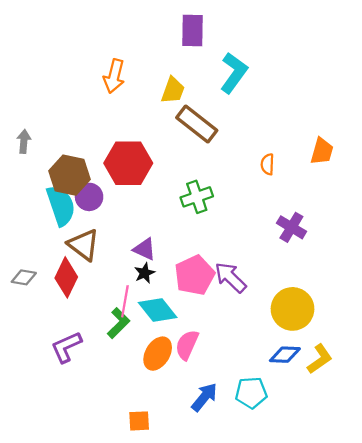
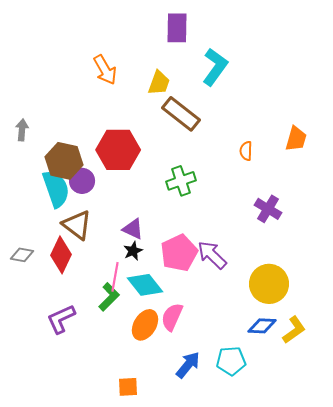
orange arrow: (114, 76) -> (105, 70), turned -44

